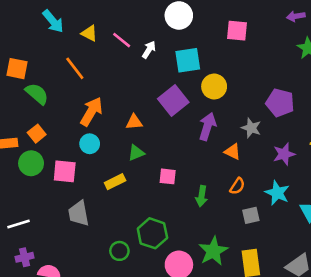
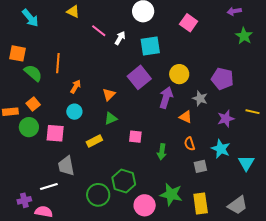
cyan arrow: (53, 21) -> (30, 18), moved
pink square: (237, 31) -> (189, 23), turned 30
yellow triangle: (89, 33) -> (73, 12), moved
orange line: (75, 68) -> (58, 63), moved, turned 42
yellow circle: (214, 87) -> (179, 74), moved
orange arrow: (91, 112) -> (76, 87), size x0.6
orange triangle: (134, 122) -> (109, 94), turned -40
orange semicircle: (237, 186) -> (190, 144), turned 128
white line: (18, 224) -> (49, 186), moved
green circle: (119, 251) -> (98, 195), size x1.5
green star: (213, 251) -> (171, 194), turned -30

